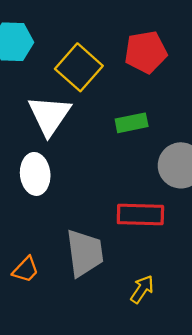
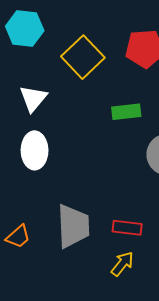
white triangle: (49, 115) -> (33, 98), moved, size x0.7
red rectangle: (140, 214) -> (127, 228), moved, size x0.7

